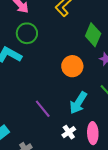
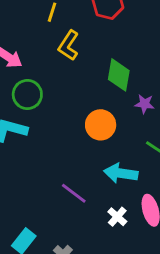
cyan arrow: (78, 103) -> (121, 173), turned 80

